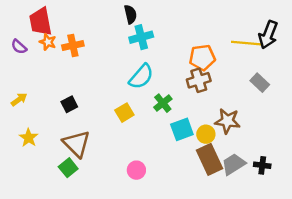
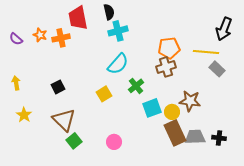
red trapezoid: (41, 22) -> (78, 18), moved
yellow line: (247, 43) -> (206, 52), moved
yellow arrow: (19, 99) -> (16, 83), turned -64
gray trapezoid: (233, 164) -> (195, 137), turned 30
green square: (68, 168) -> (74, 141), moved

